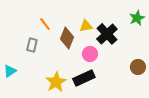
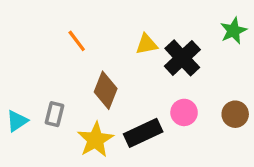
brown diamond: (67, 38) -> (106, 90), moved
gray rectangle: (32, 45) -> (55, 114), moved
pink circle: (90, 54) -> (184, 112), moved

